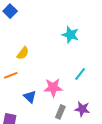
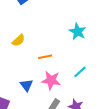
yellow semicircle: (23, 53) -> (18, 40), moved
orange line: (11, 75) -> (45, 57), moved

